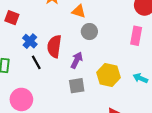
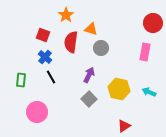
red square: (12, 18) -> (43, 35), moved
red semicircle: (54, 46) -> (71, 42), moved
gray square: (77, 86) -> (89, 99), turned -35

